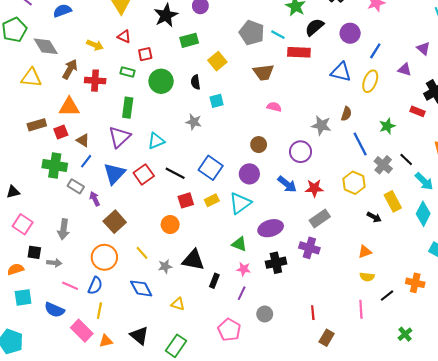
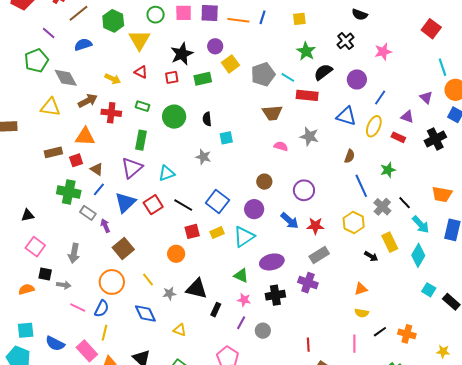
gray pentagon: (252, 33) -> (263, 74), turned 30
red square: (145, 54) -> (172, 77), moved
yellow square: (217, 61) -> (230, 64), moved
brown arrow: (70, 69) -> (88, 101), turned 30
red rectangle: (417, 111) -> (398, 137), moved
gray star: (321, 125) -> (309, 136), moved
orange cross: (415, 283) -> (407, 334), moved
cyan square: (23, 297) -> (26, 330), moved
blue semicircle: (54, 310) -> (55, 344), moved
gray circle: (265, 314) -> (263, 331), moved

